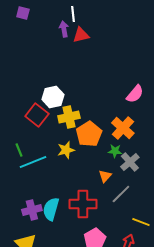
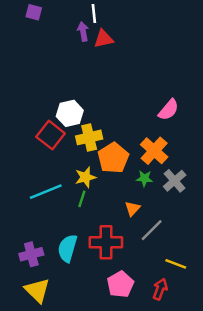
green line: (19, 150) -> (82, 199), moved, turned 40
gray cross: (130, 162) -> (175, 181), moved
purple cross: (32, 210) -> (31, 254), moved

